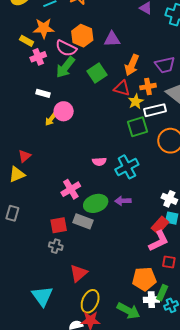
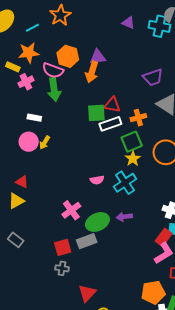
orange arrow: (132, 65) -> (92, 72), moved
green arrow: (65, 67) -> (54, 89), turned -40
green square: (97, 73) -> (96, 113), moved, turned 36
orange cross: (148, 87) -> (138, 118), moved
yellow star: (136, 102) -> (133, 159), moved
white rectangle: (155, 110) -> (110, 124), moved
pink circle: (64, 111) -> (29, 142), moved
red triangle: (24, 156) -> (22, 182), turned -48
gray rectangle: (12, 213) -> (16, 240), turned -63
gray rectangle: (83, 221) -> (87, 241), turned -36

